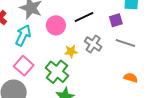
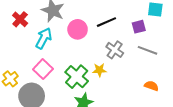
yellow star: (71, 51) -> (99, 70), moved

